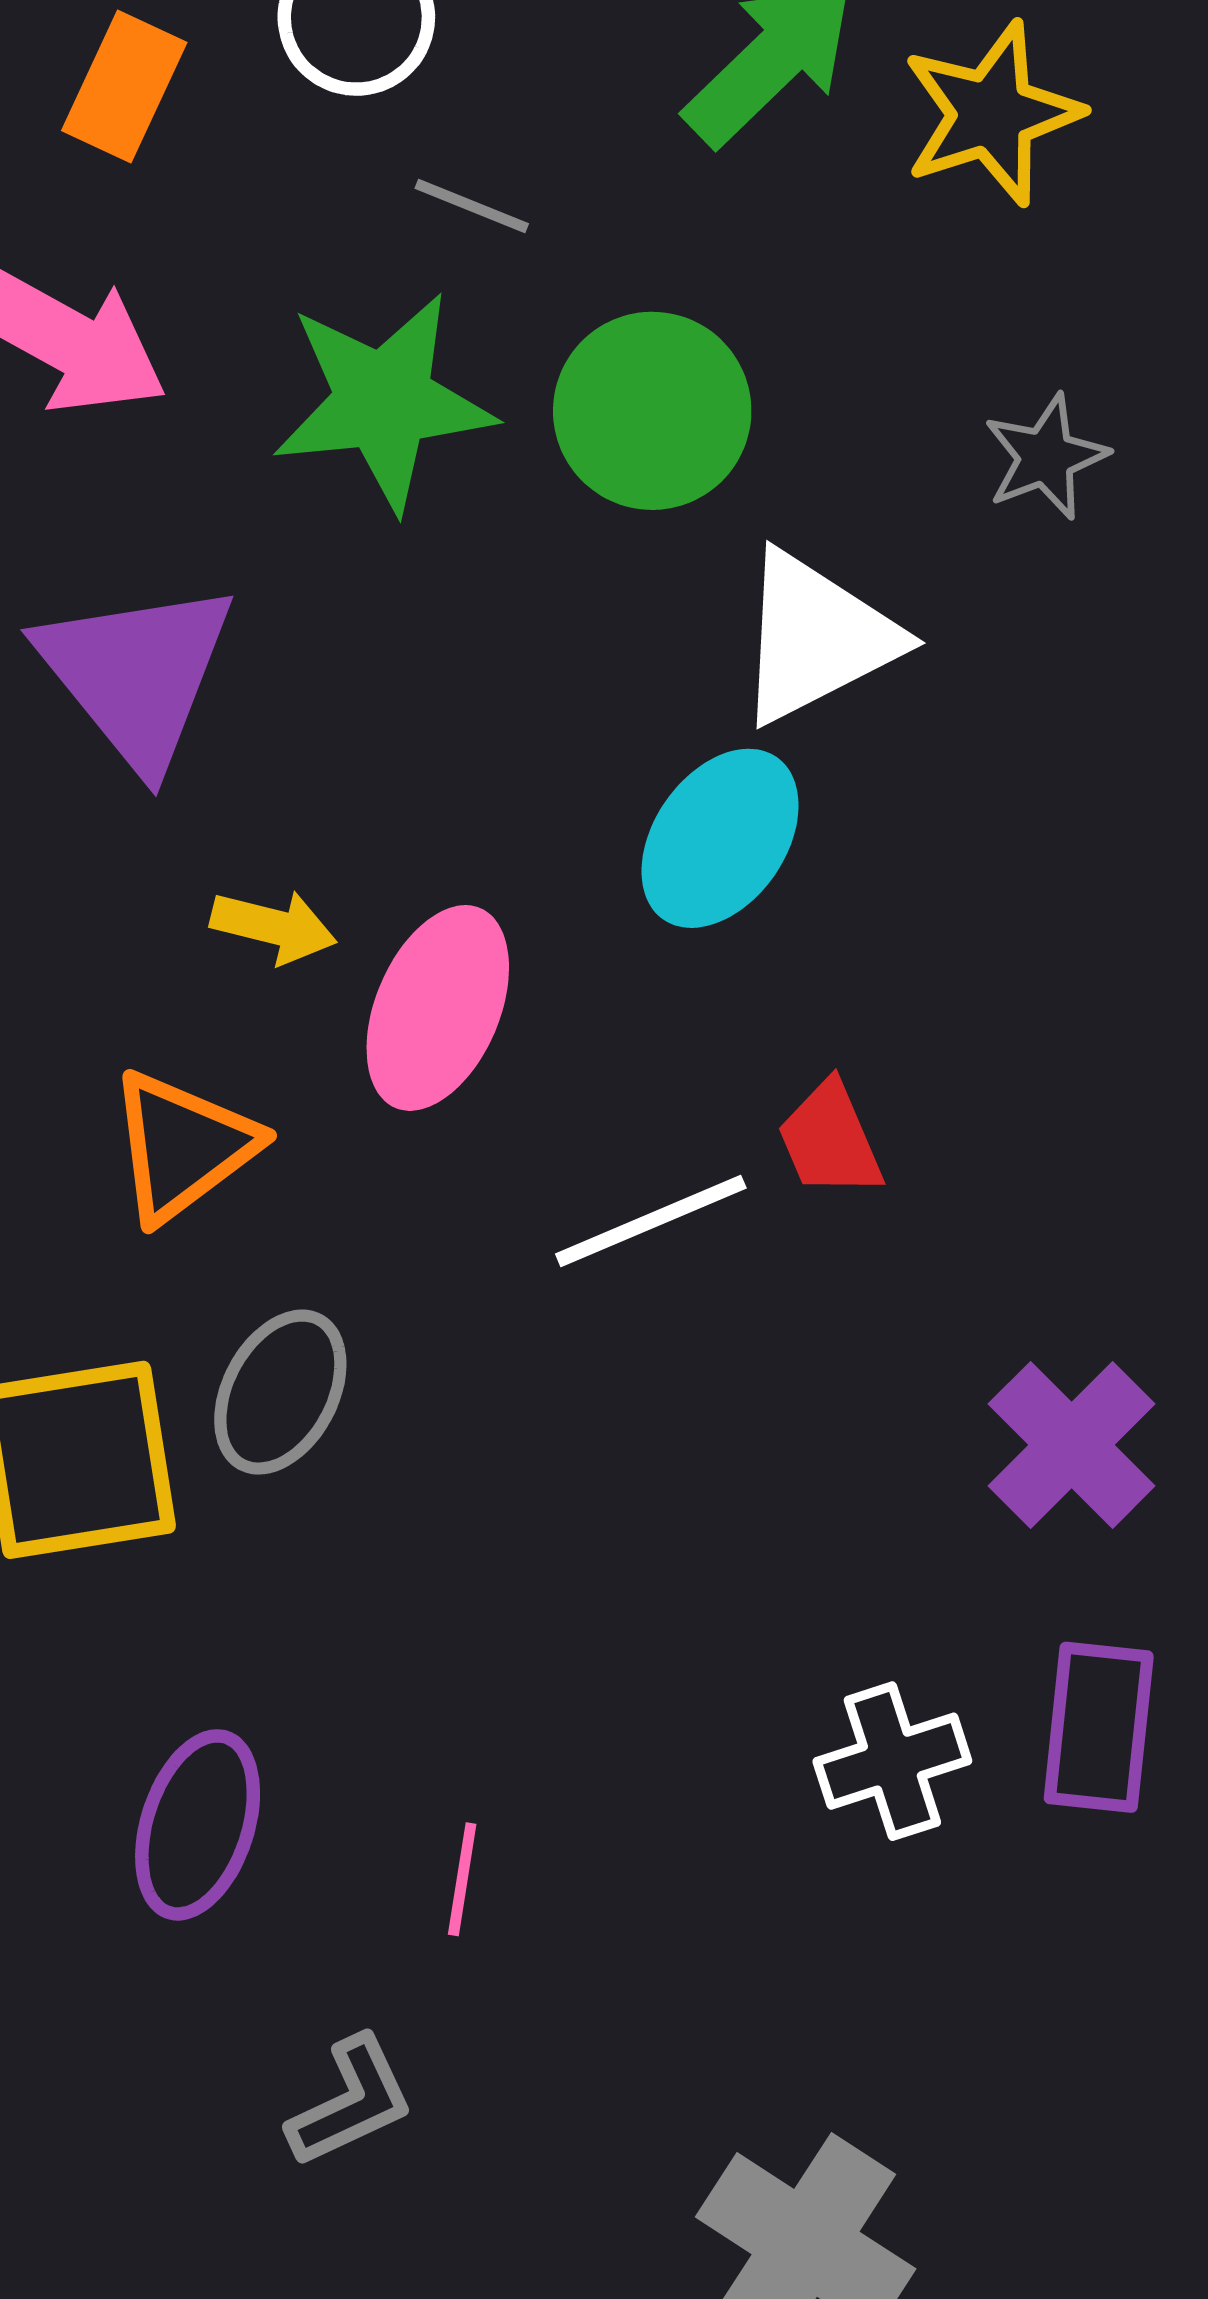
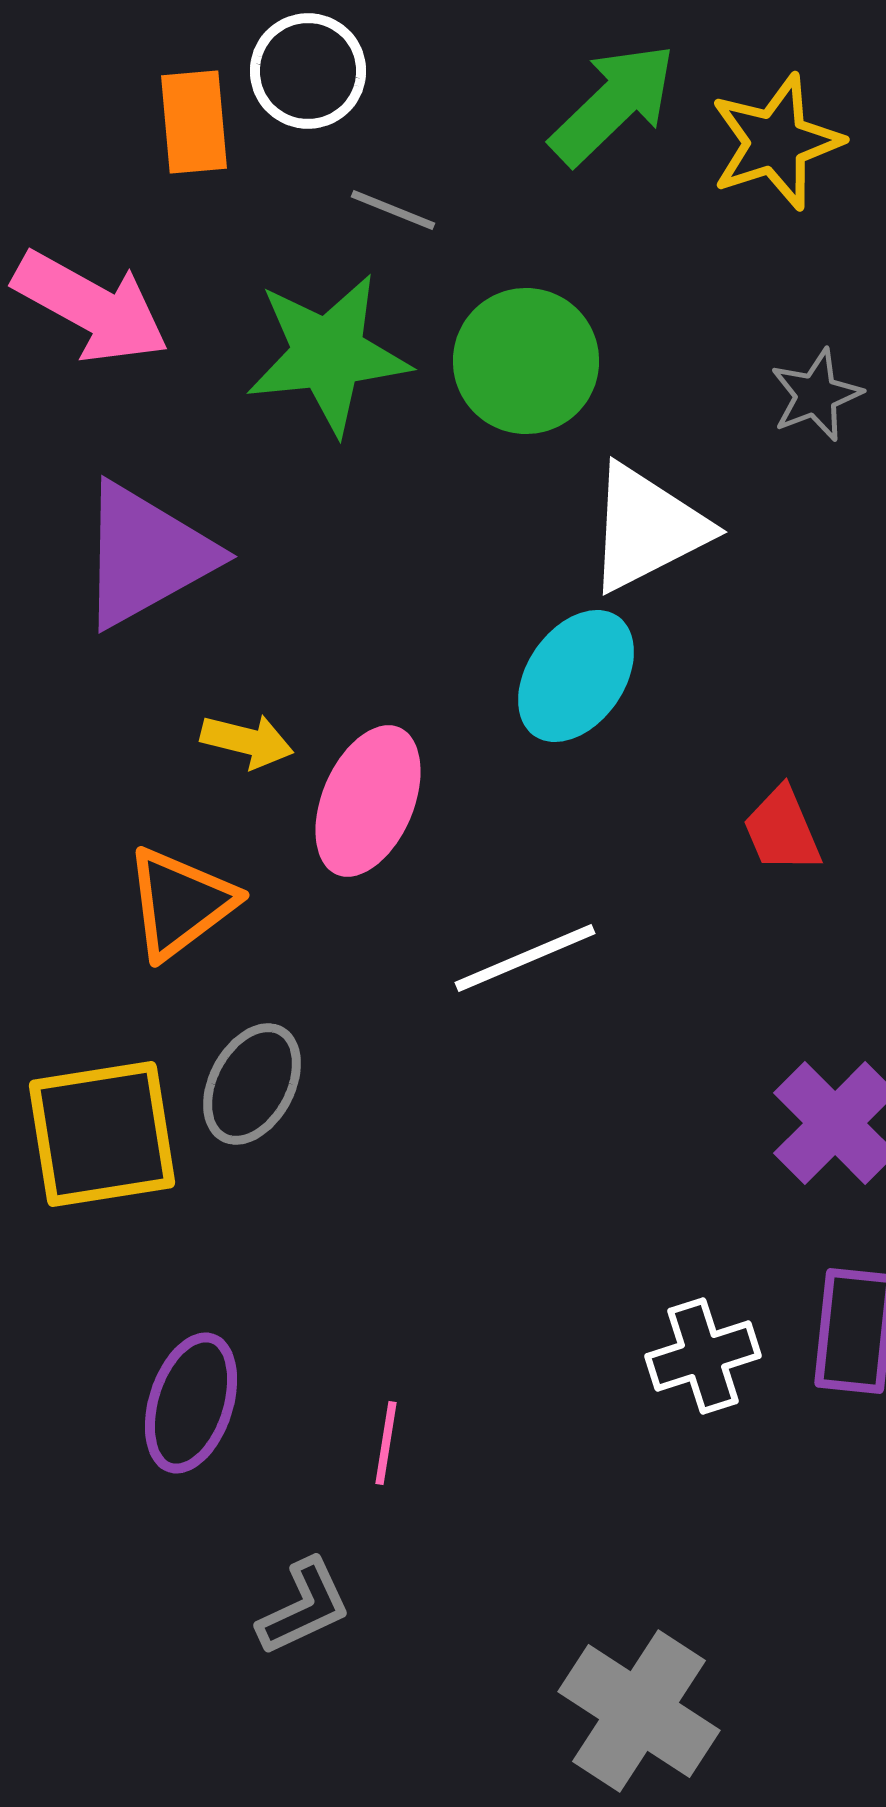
orange rectangle: (124, 86) -> (194, 122), moved, turned -30
purple triangle: (136, 674) -> (146, 555), turned 40
red trapezoid: (830, 1140) -> (782, 830), moved

